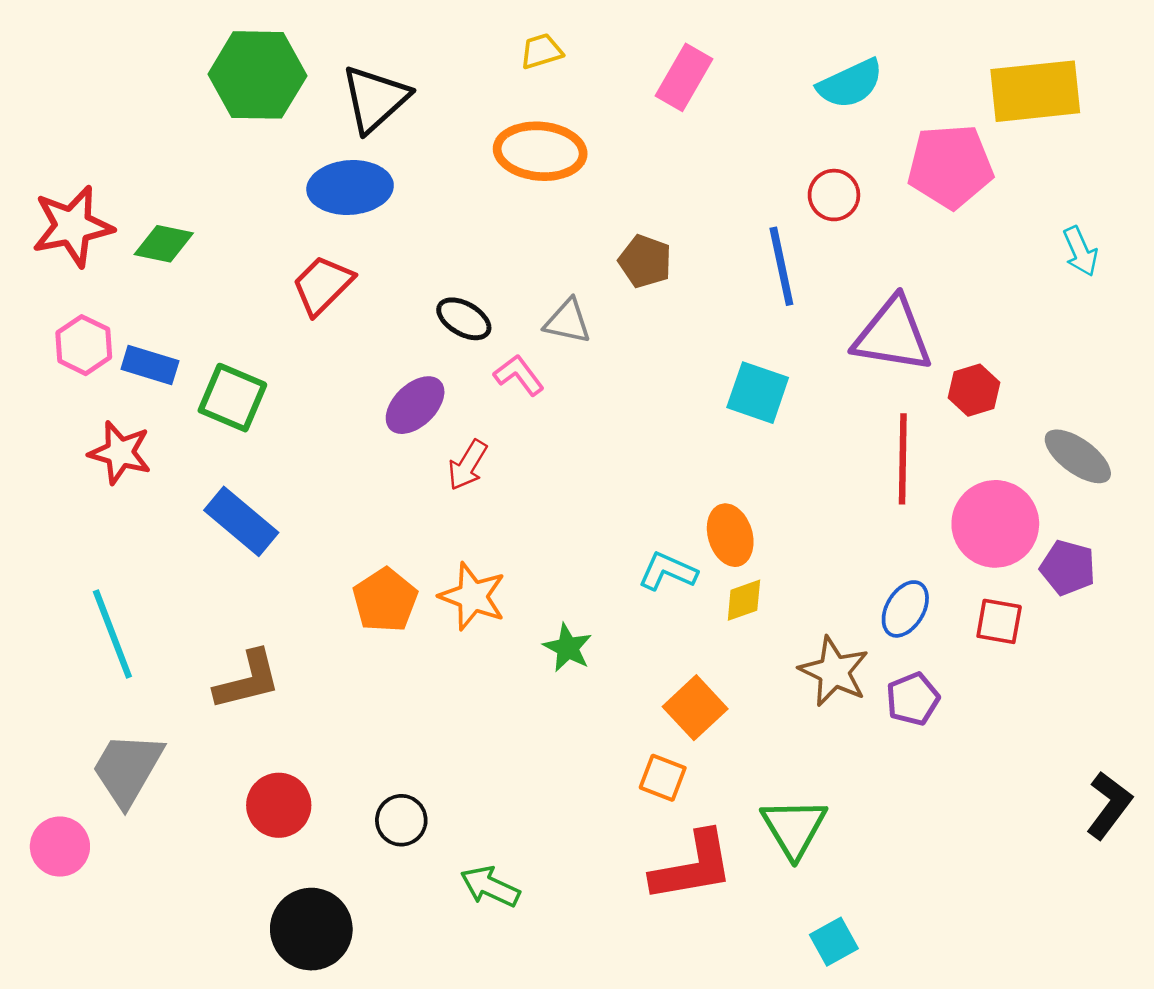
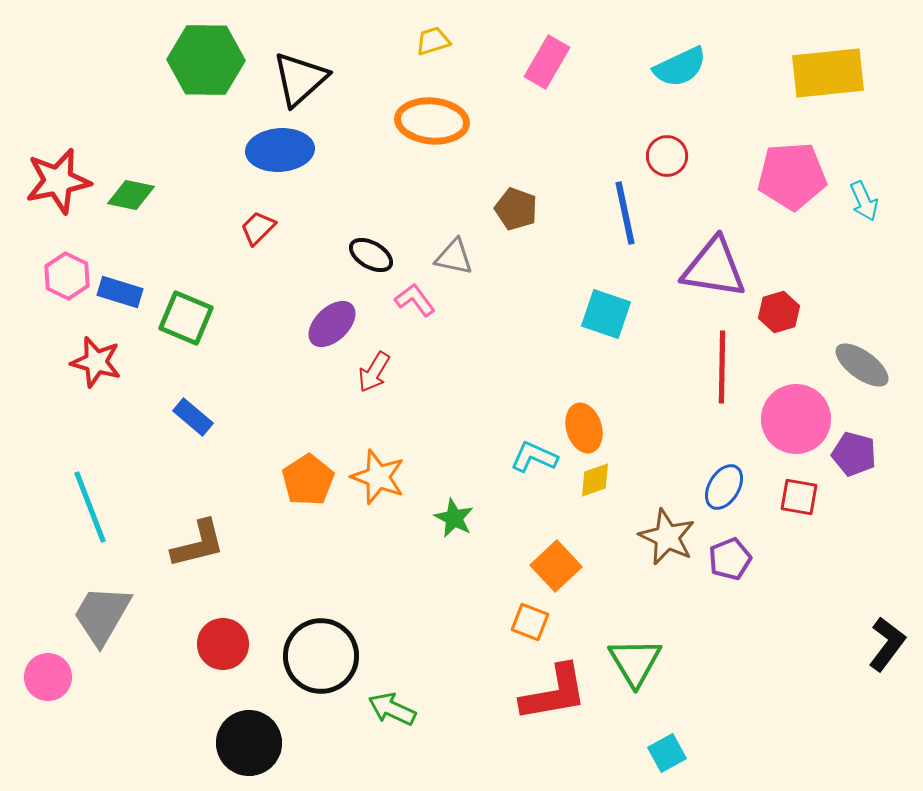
pink pentagon: (950, 166) -> (792, 176), moved
red trapezoid: (323, 285) -> (258, 228), size x0.7
blue rectangle: (241, 521) -> (193, 417), size x0.7
black circle: (401, 820) -> (321, 656), size x1.8

